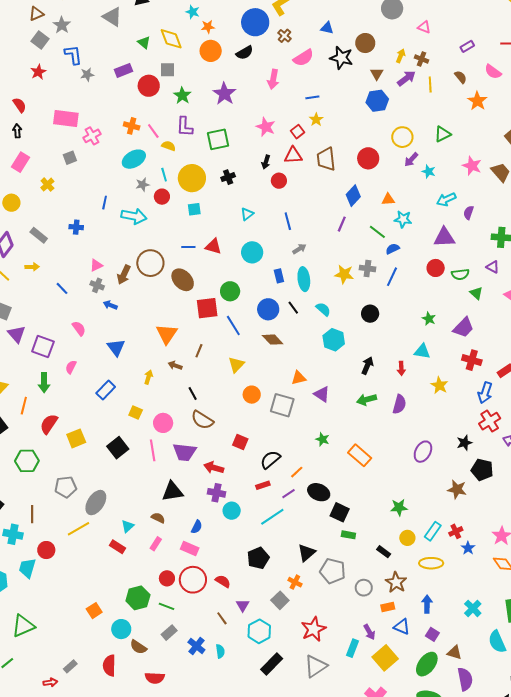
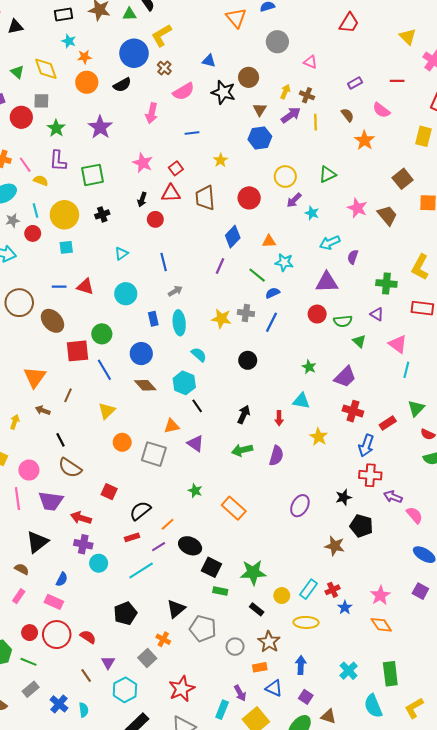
yellow star: (316, 120) -> (220, 160), moved
black line: (293, 308) -> (197, 406), moved
cyan hexagon: (334, 340) -> (184, 383), moved
red cross: (490, 421) -> (370, 475), turned 35
black triangle: (173, 492) -> (37, 542), turned -30
green star: (399, 507) -> (253, 572), moved, size x1.4

